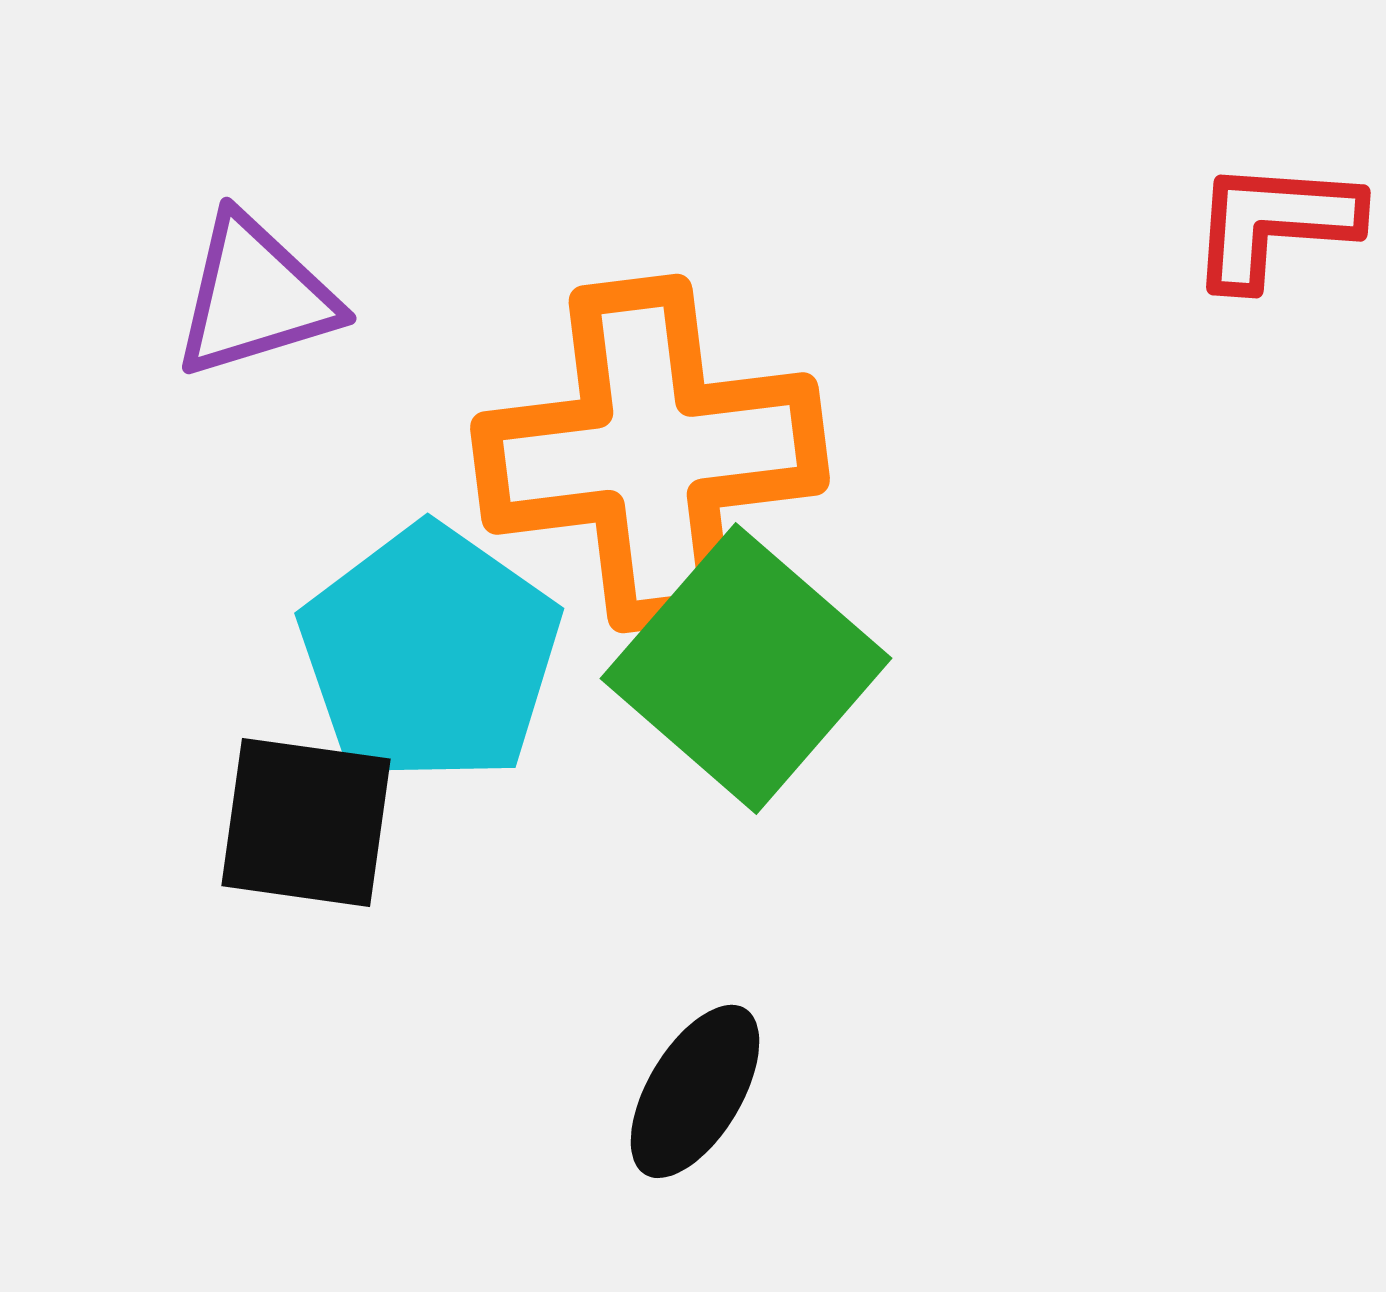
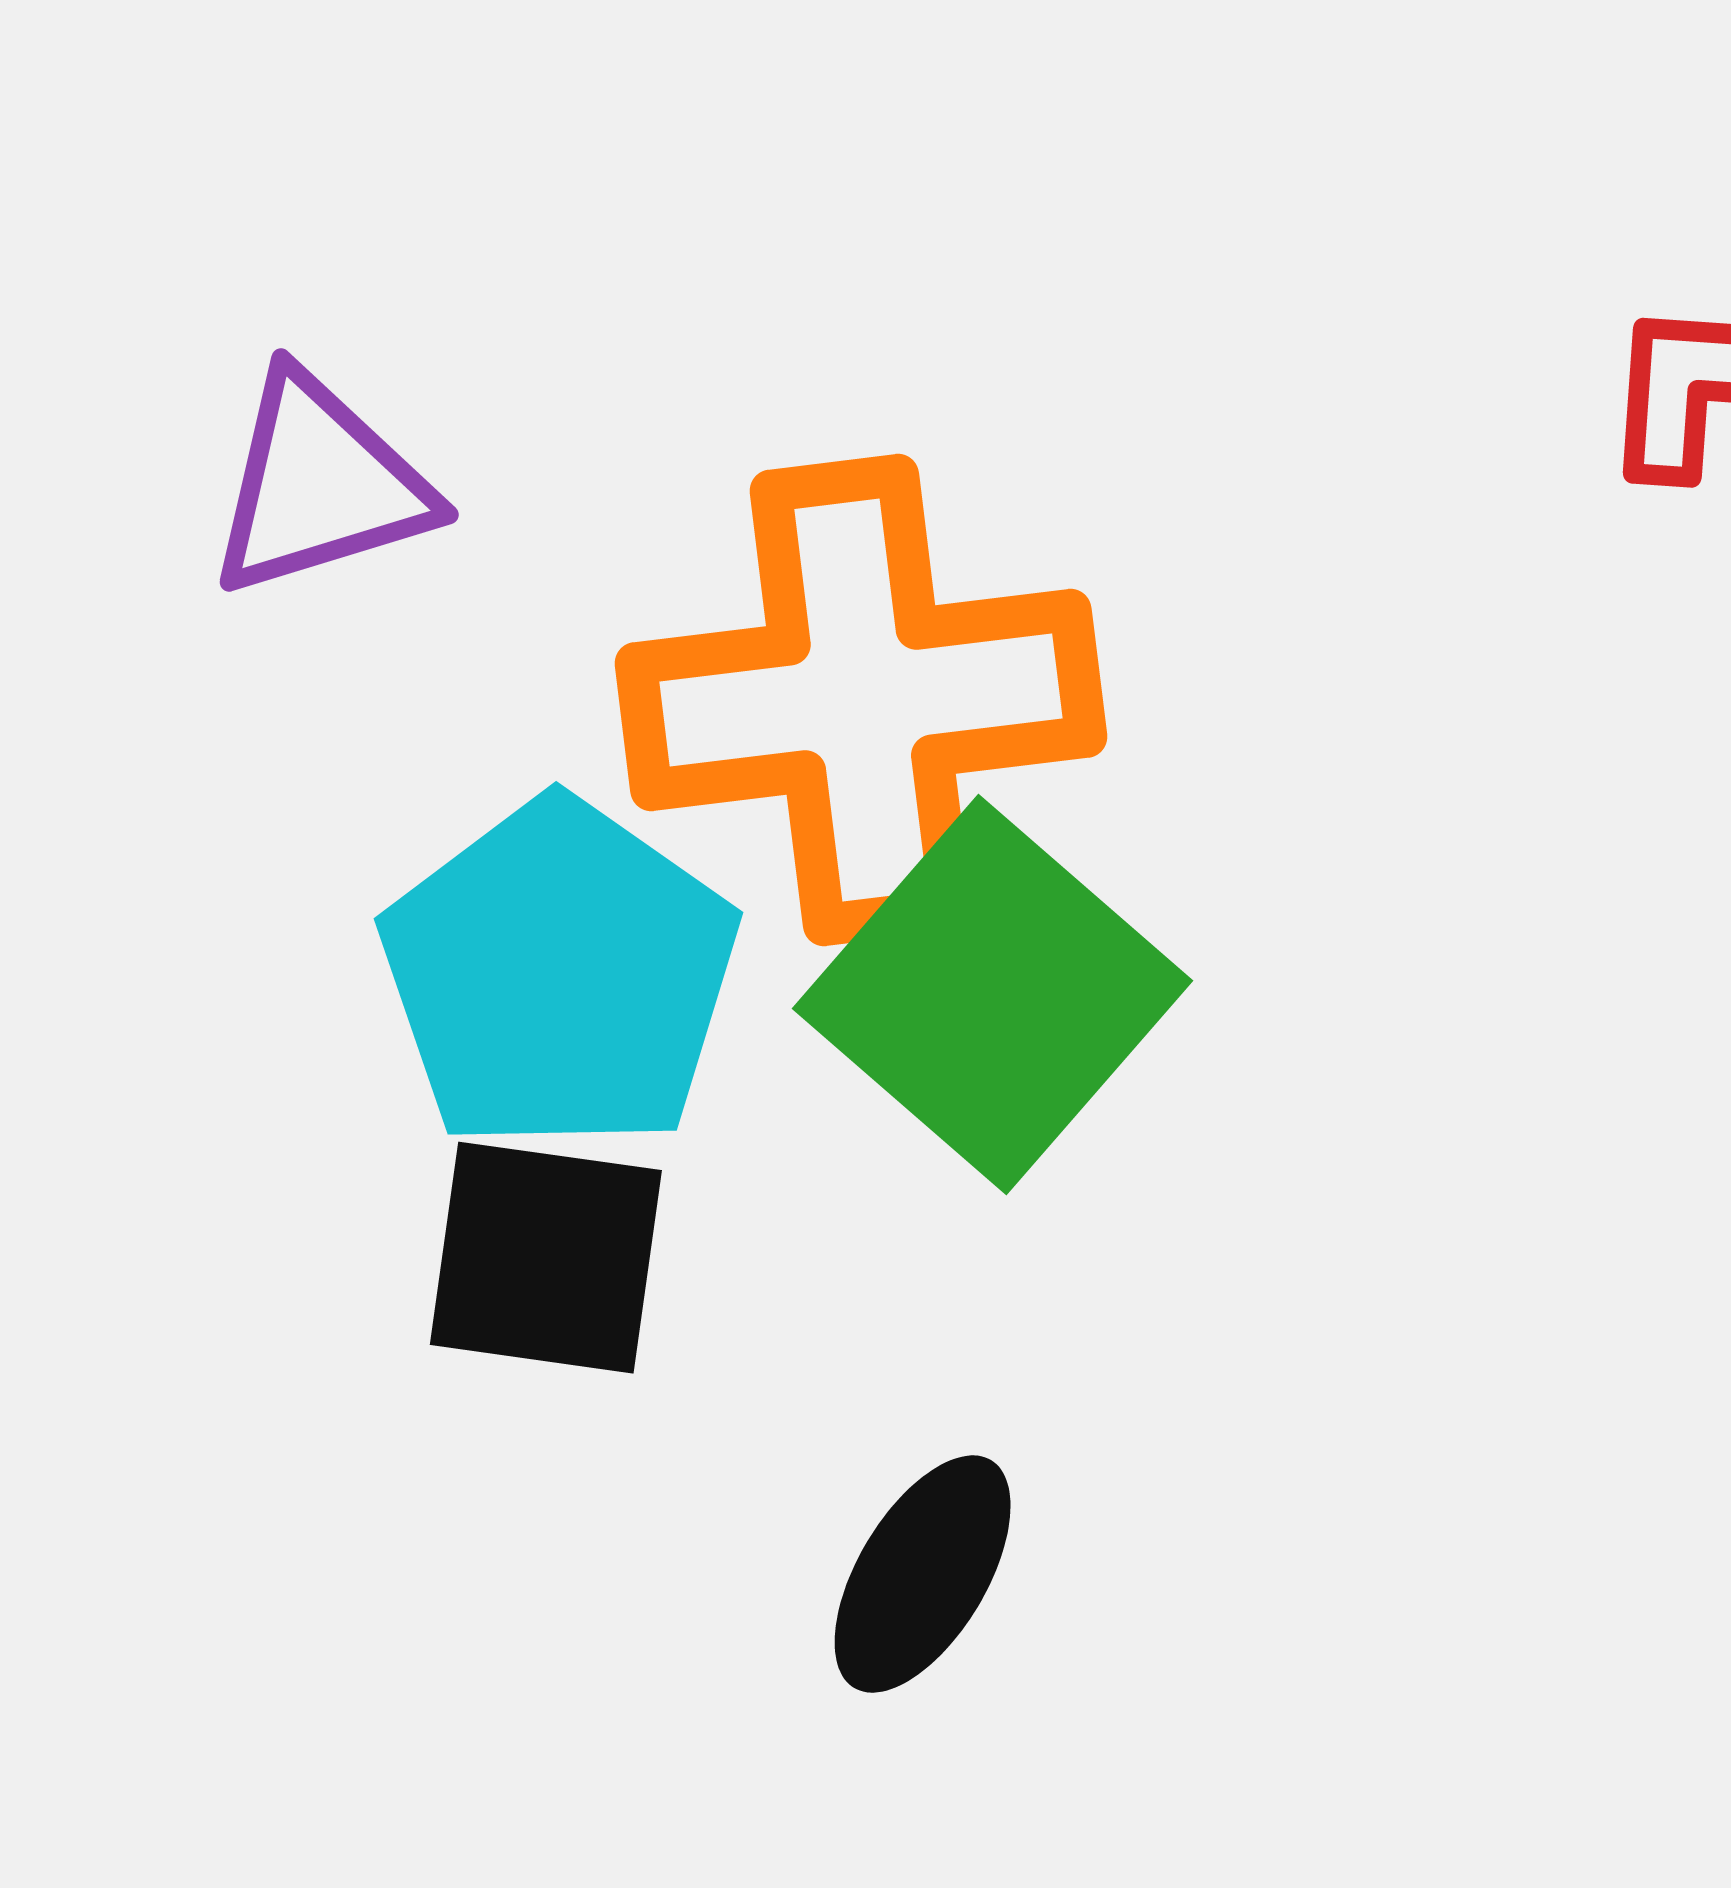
black square: (306, 822) -> (546, 1258), moved

